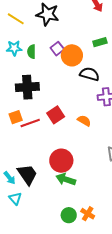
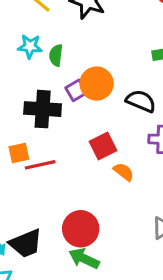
purple square: (57, 49) -> (76, 90), moved
orange circle: (72, 55) -> (97, 84), moved
red square: (56, 115) -> (103, 146), moved
black trapezoid: (27, 174) -> (26, 243), turned 95

